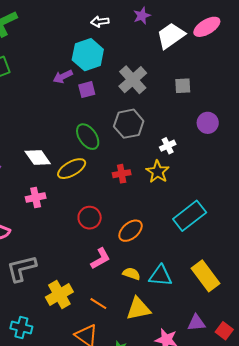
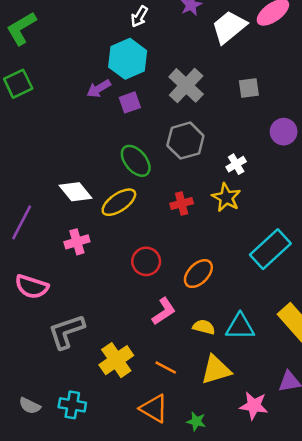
white arrow: (100, 22) -> (139, 17), turned -48

